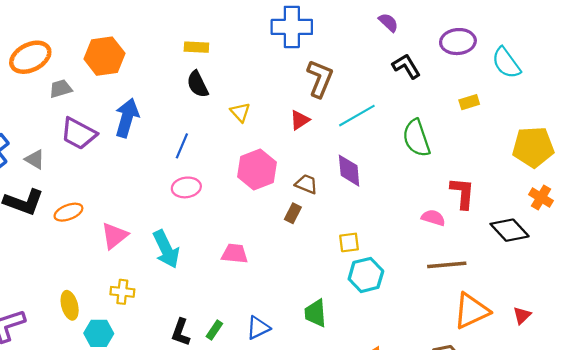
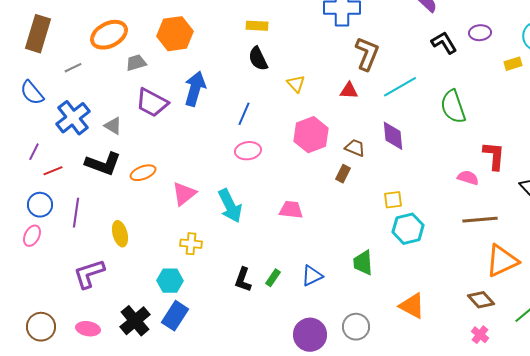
purple ellipse: (458, 42) -> (480, 33), moved, size x0.7
yellow rectangle: (469, 102) -> (513, 64), moved
red triangle: (300, 120) -> (349, 91), turned 36
yellow ellipse: (70, 305) -> (120, 234), moved

